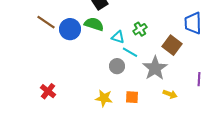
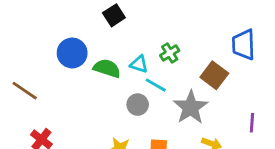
brown line: (46, 22) -> (25, 91), moved
green semicircle: (94, 24) -> (107, 68), moved

